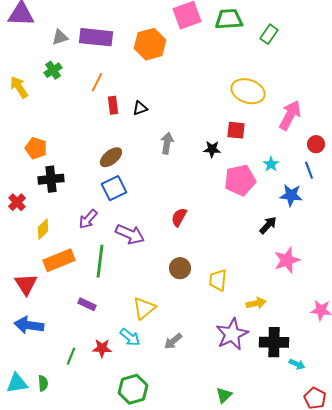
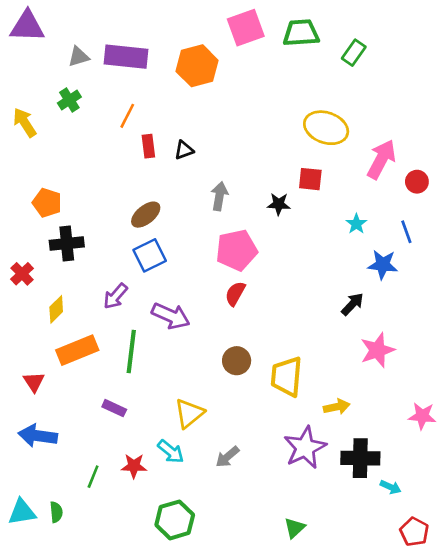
red circle: (316, 144) -> (417, 182), moved
pink pentagon: (240, 180) -> (237, 250), moved
yellow trapezoid: (218, 280) -> (287, 376), size x1.4
red triangle: (26, 284) -> (34, 382), size x0.7

